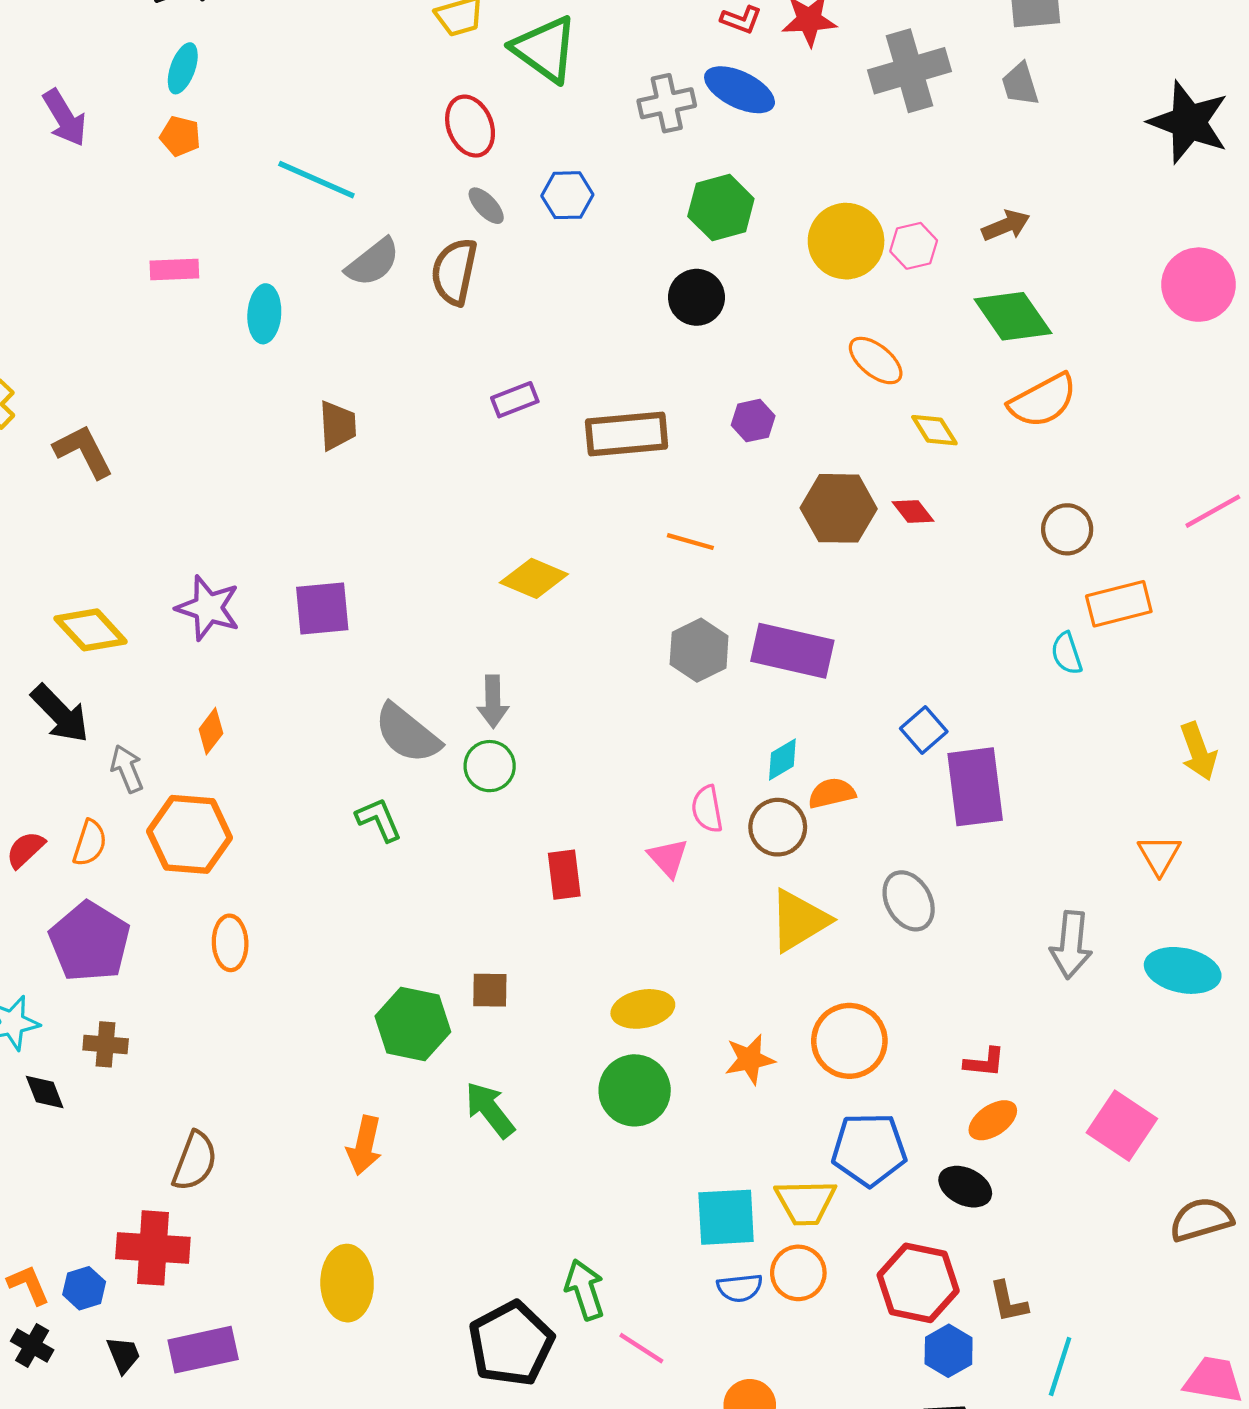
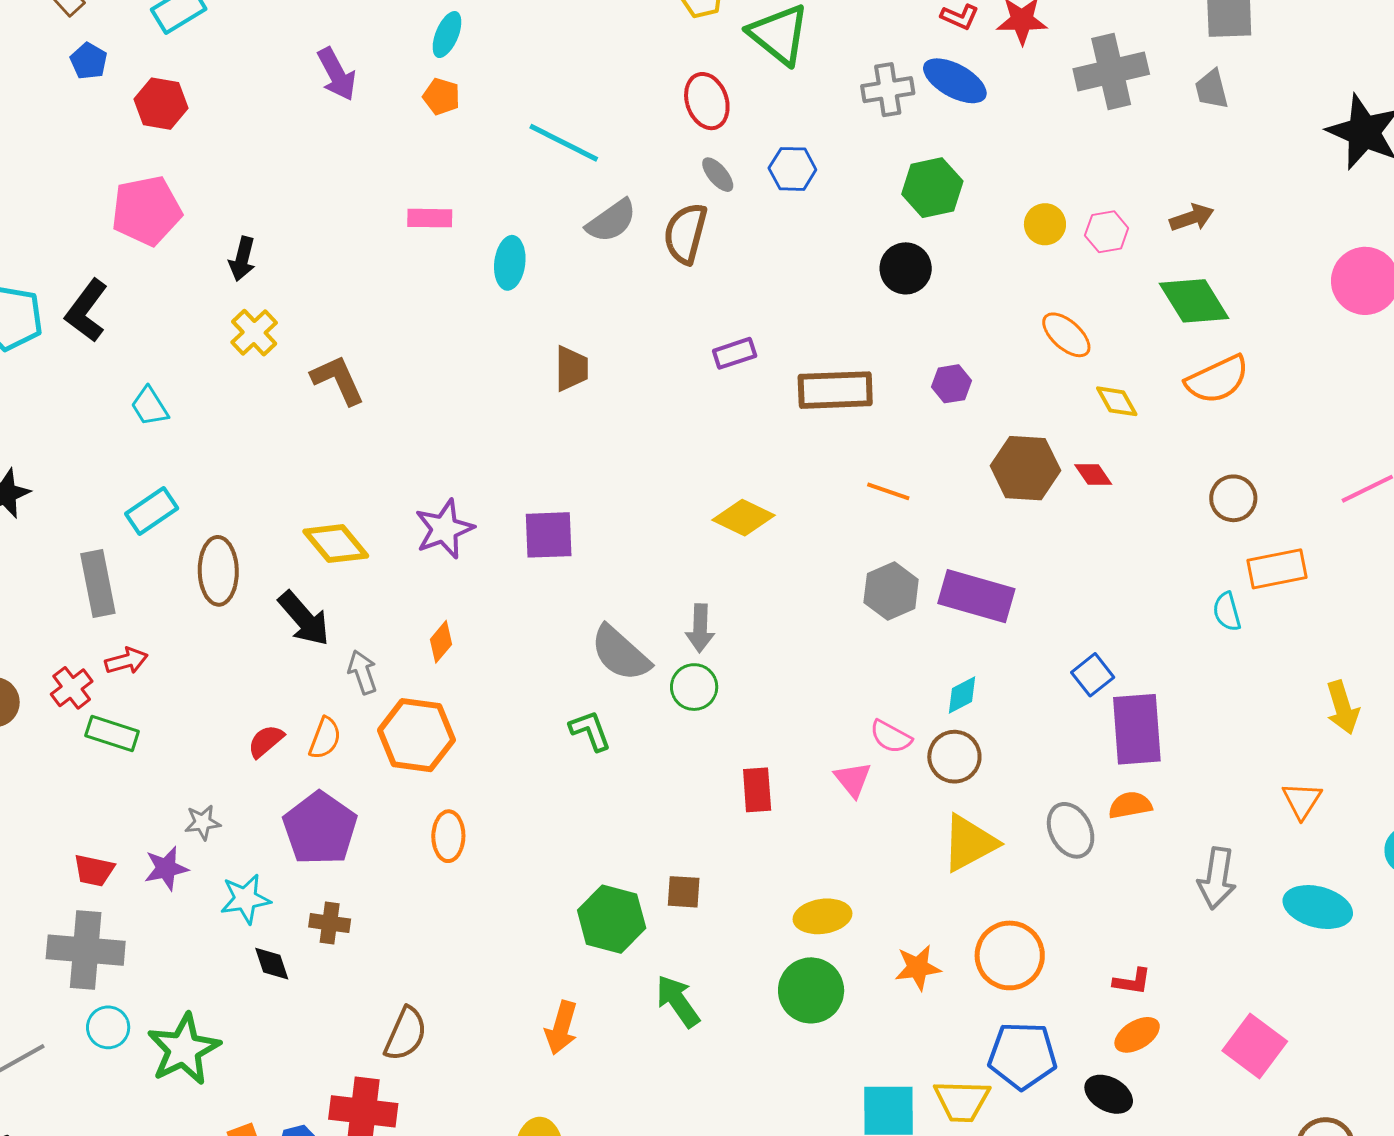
yellow circle: (846, 241) -> (1045, 224), size x0.6
purple star: (208, 608) -> (444, 529), turned 30
orange semicircle: (832, 793) -> (1130, 805), moved
pink semicircle: (707, 809) -> (891, 737), turned -54

